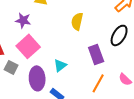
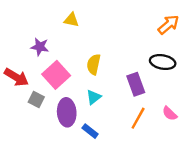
purple star: (23, 20) -> (40, 47), moved
yellow semicircle: (77, 21) -> (94, 64), moved
black ellipse: (119, 35) -> (163, 62), turned 70

